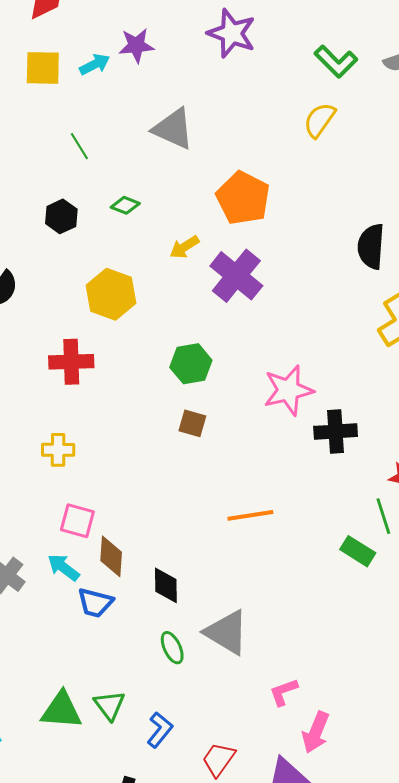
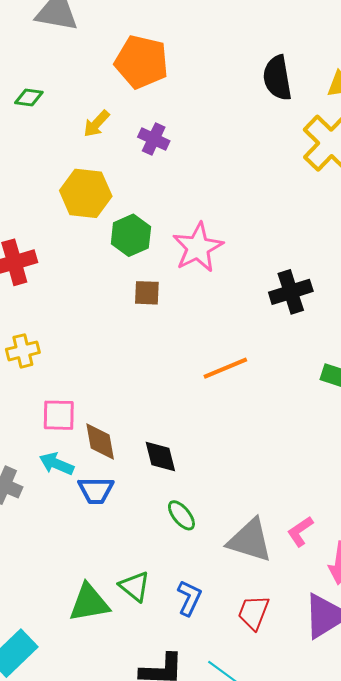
purple cross: (236, 276) -> (154, 139), size x0.6
yellow hexagon: (111, 294) -> (86, 193), moved
pink star: (288, 390) -> (198, 247), moved
black cross: (336, 431) -> (291, 292), moved
gray triangle: (227, 632) -> (250, 540), moved

